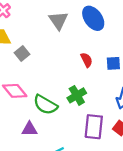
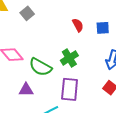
gray square: (22, 54) -> (27, 13), moved
purple rectangle: (94, 127) -> (70, 89), moved

